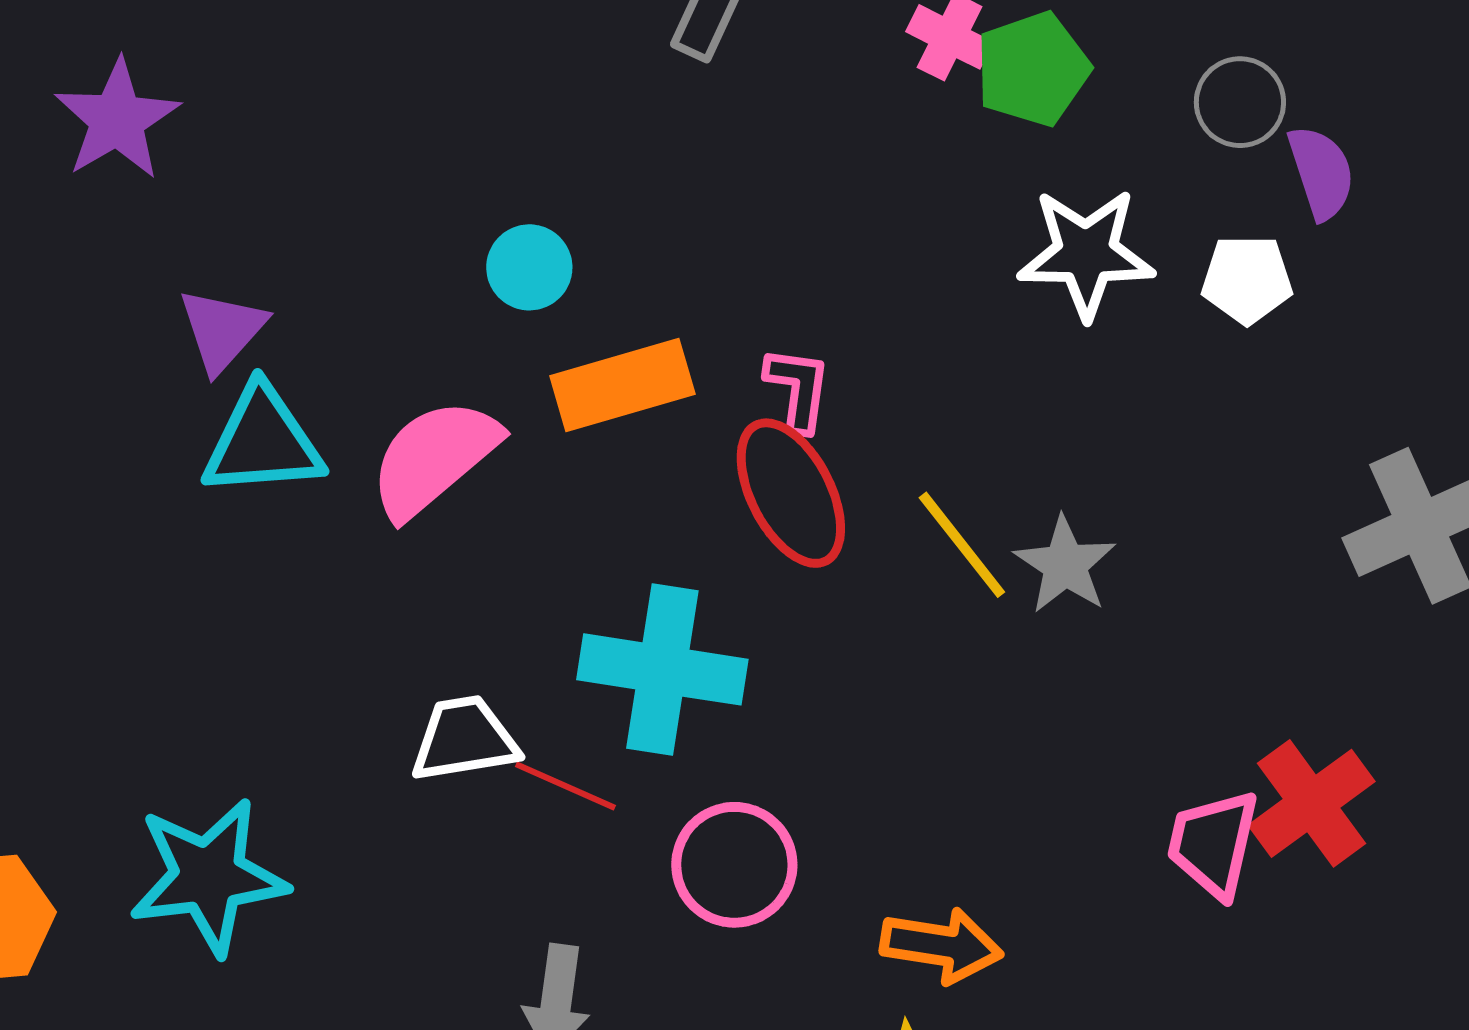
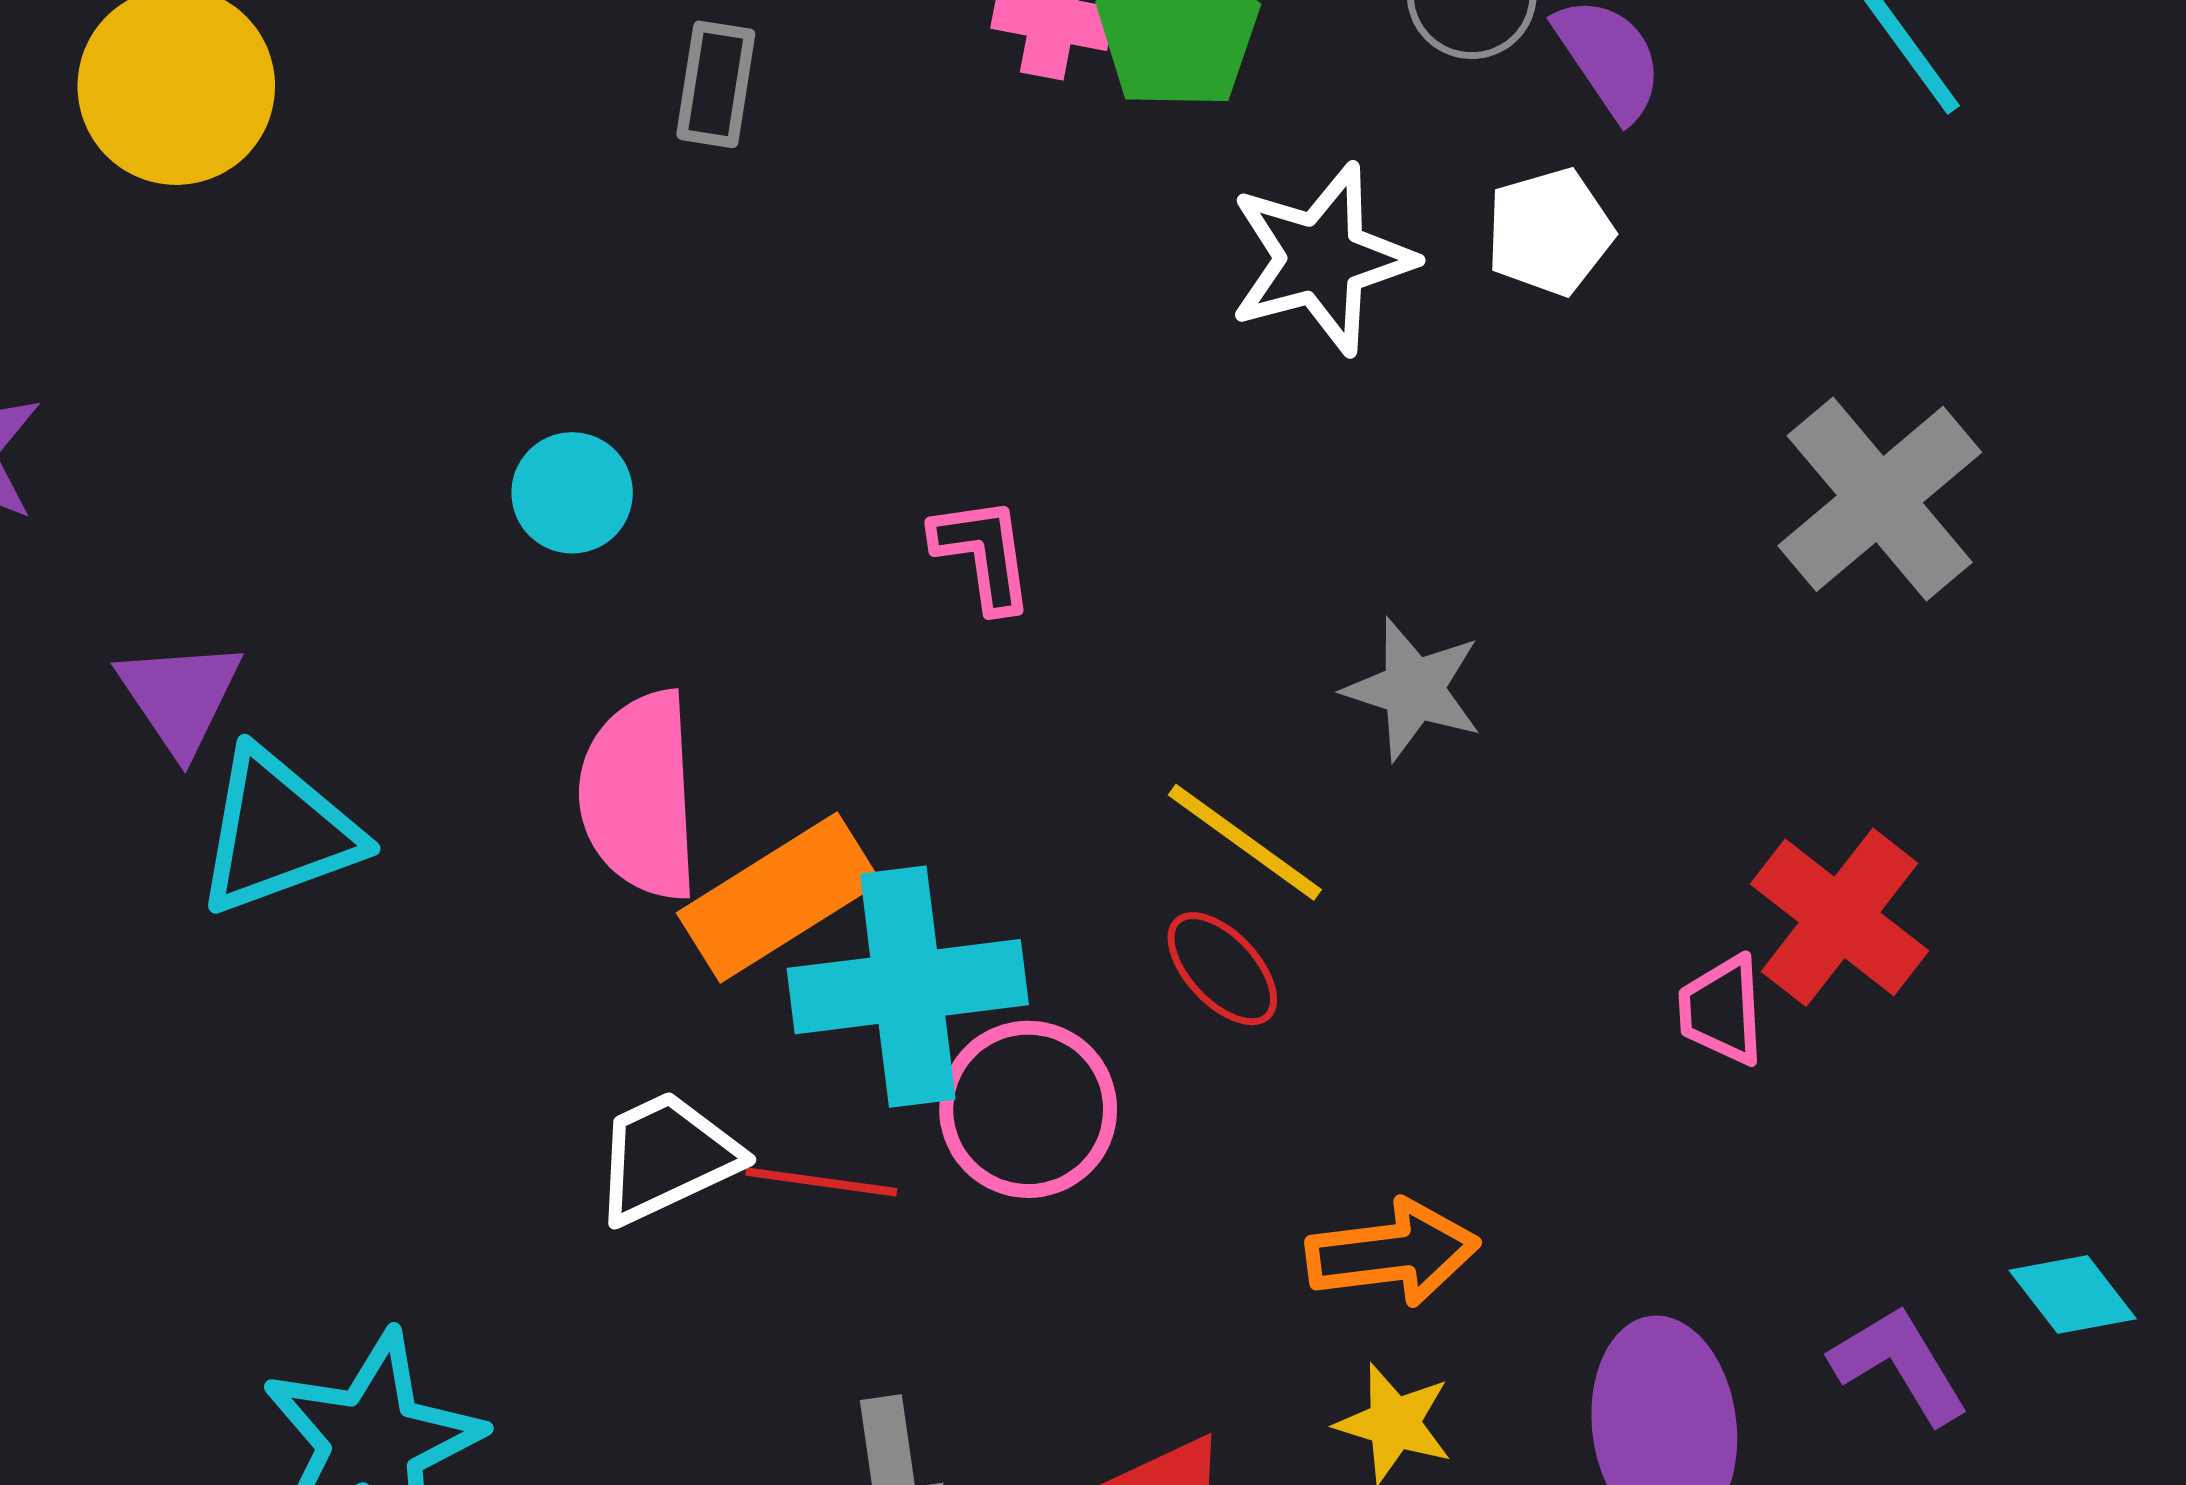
orange rectangle: (622, 385) -> (779, 897), moved
pink semicircle: (434, 458) -> (640, 796), moved, turned -37
red ellipse: (791, 493) -> (1222, 969), moved, size x0.6
yellow line: (962, 545) -> (1245, 842), moved
pink trapezoid: (1213, 844) -> (1722, 1010), size x0.7
pink circle: (734, 865) -> (1028, 1109), moved

